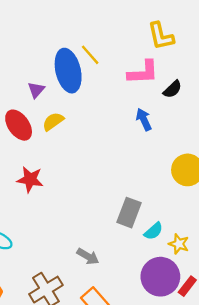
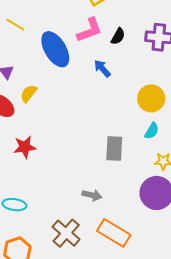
yellow line: (90, 55) -> (16, 25), moved
blue ellipse: (68, 71) -> (55, 49), moved
cyan semicircle: (154, 231) -> (152, 131), moved

